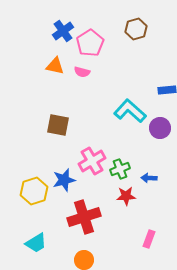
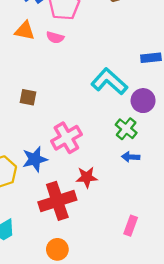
brown square: (58, 125) -> (28, 97), size x0.7
green cross: (120, 169) -> (126, 129), moved, turned -30
red star: (126, 196) -> (87, 177), moved

